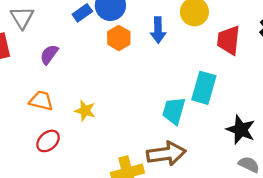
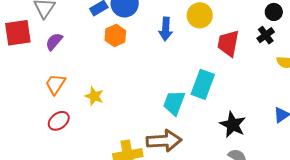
orange hexagon: (119, 38) -> (115, 36), moved
purple semicircle: (49, 54) -> (54, 42), moved
orange trapezoid: (41, 101) -> (55, 84), turned -75

